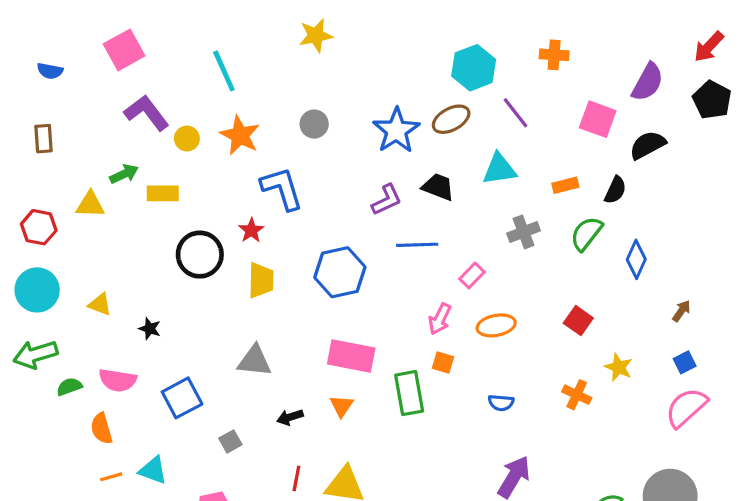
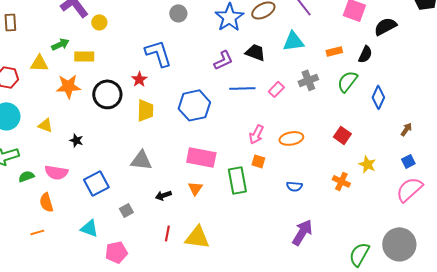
orange star: (240, 135) -> (68, 86), moved, turned -30
pink rectangle: (472, 275) -> (276, 89), moved
cyan triangle: (153, 470) -> (89, 228), moved
orange line: (111, 477) -> (37, 232), moved

